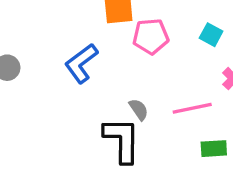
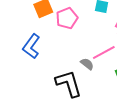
gray semicircle: (139, 109) -> (87, 64), moved

